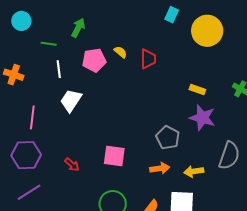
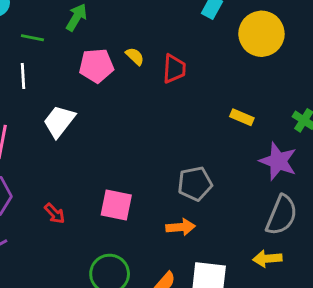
white line: (59, 69) -> (23, 76), moved
purple star: (202, 118) -> (278, 161), moved
gray pentagon: (168, 138) -> (195, 184), turned 30
yellow arrow: (194, 171) -> (267, 259), moved

